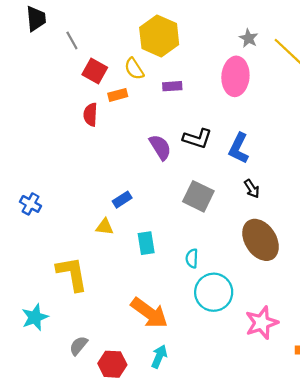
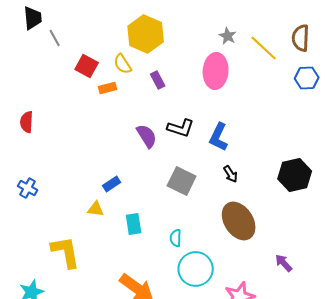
gray line: (72, 40) -> (55, 38), moved
purple rectangle: (172, 86) -> (158, 80), turned 66
red semicircle: (90, 115) -> (27, 122), moved

